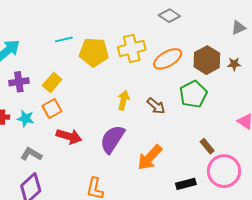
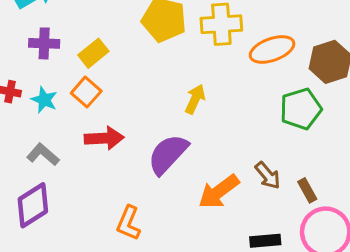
brown arrow: (156, 106) -> (268, 175), moved
orange square: (52, 108) -> (86, 92), turned -30
red arrow: (69, 136) -> (104, 138), turned -30

